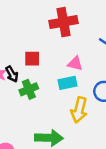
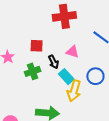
black arrow: (12, 74) -> (54, 62), moved
cyan rectangle: (68, 83) -> (66, 77), moved, turned 56

